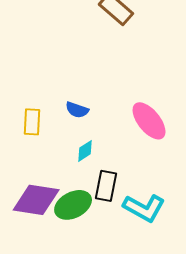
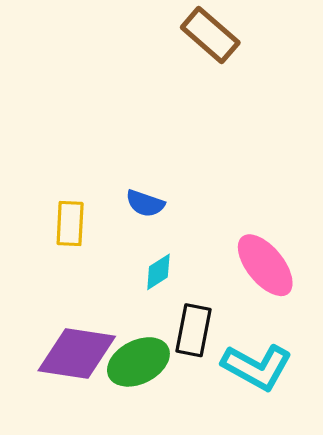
pink ellipse: (149, 121) -> (265, 265), moved

